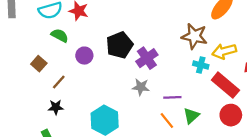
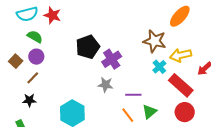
purple circle: (84, 56) -> (36, 57), moved
cyan cross: (201, 65) -> (159, 67), turned 32

